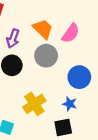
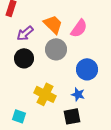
purple arrow: (13, 39) -> (25, 33), turned 30
yellow cross: (34, 104) -> (45, 94), turned -30

